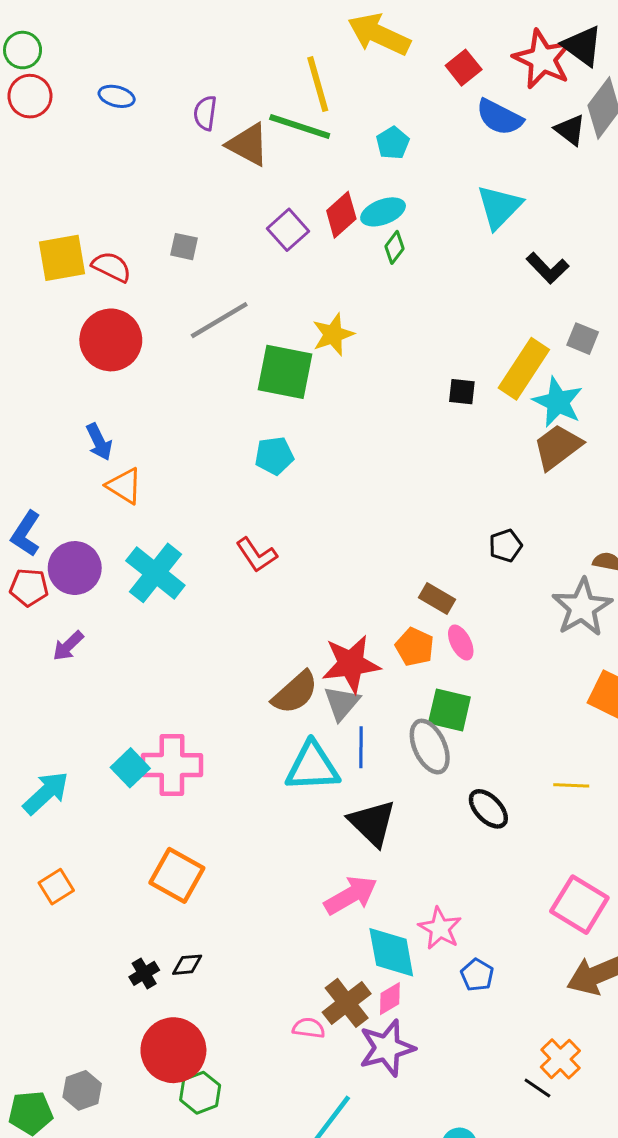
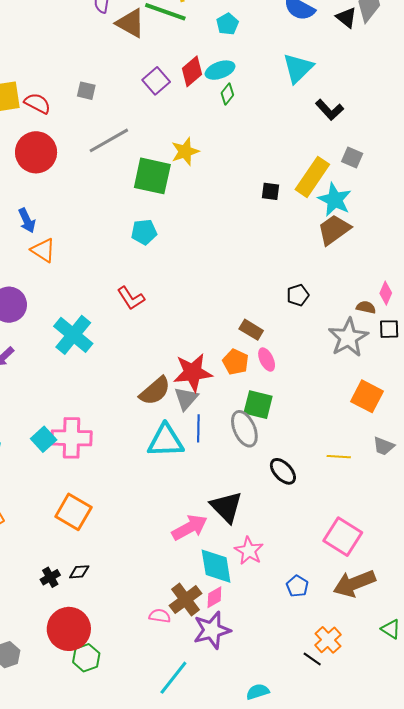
cyan cross: (155, 573) -> (73, 335), moved
black triangle: (372, 823) -> (226, 507), moved
blue pentagon: (477, 975) -> (297, 586), moved

